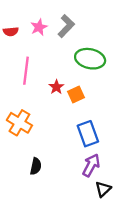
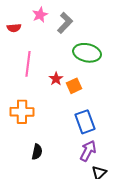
pink star: (39, 27) -> (40, 15), moved
orange cross: (19, 123) -> (22, 112), turned -30

